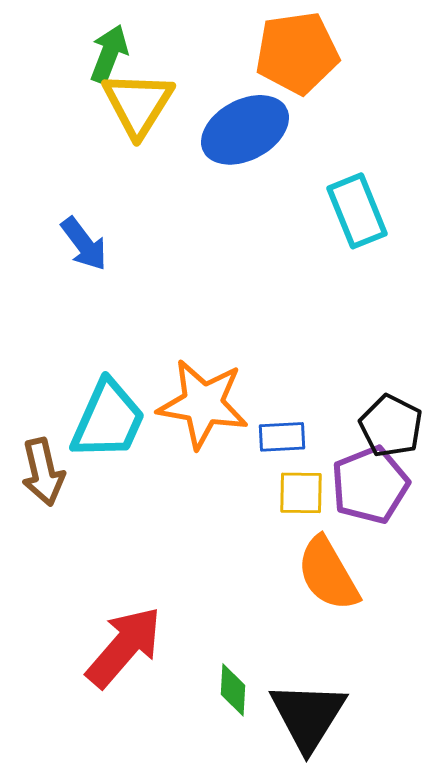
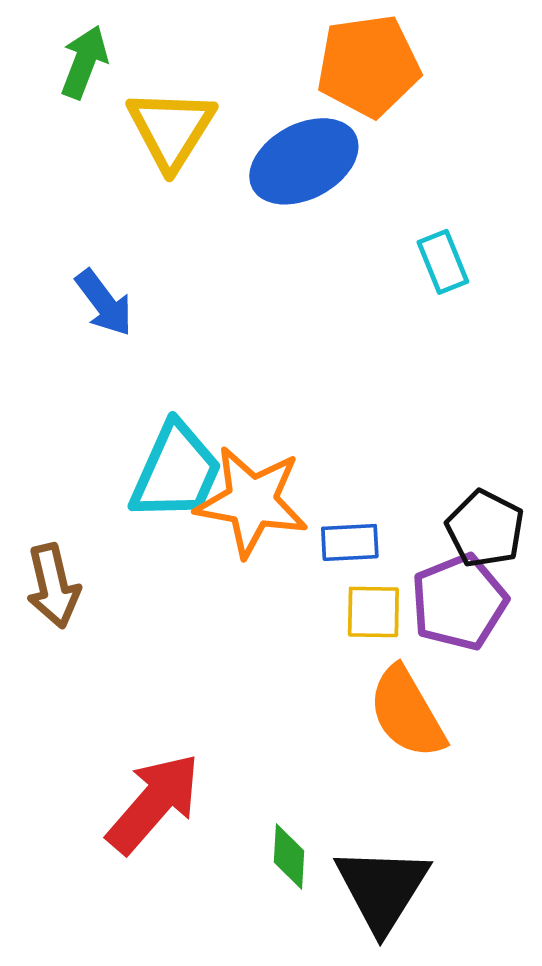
green arrow: (109, 54) -> (84, 62), moved
cyan rectangle: (357, 211) -> (443, 262), size x0.7
cyan trapezoid: (108, 420) -> (176, 472), moved

